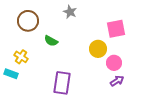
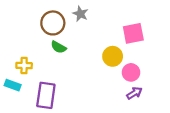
brown circle: (28, 21) -> (53, 23), moved
yellow cross: (21, 57) -> (24, 66), turned -32
purple rectangle: (62, 83) -> (46, 95), moved

